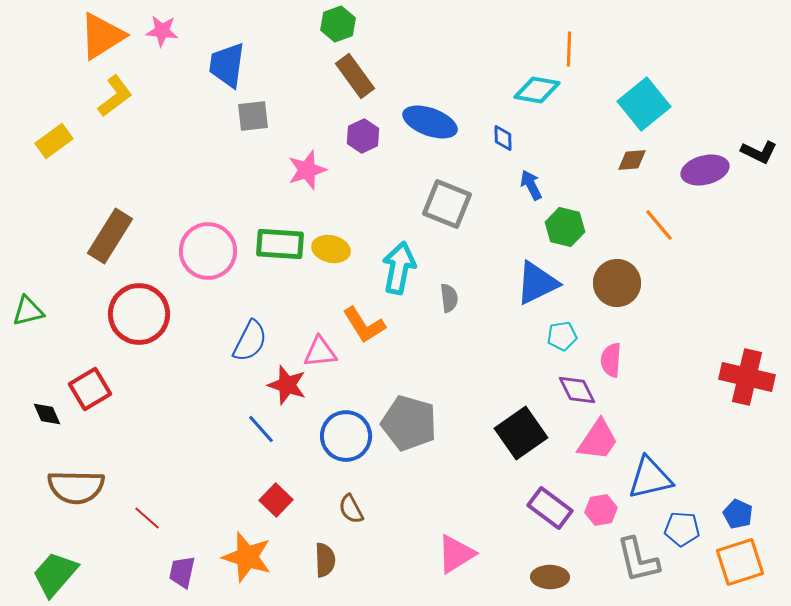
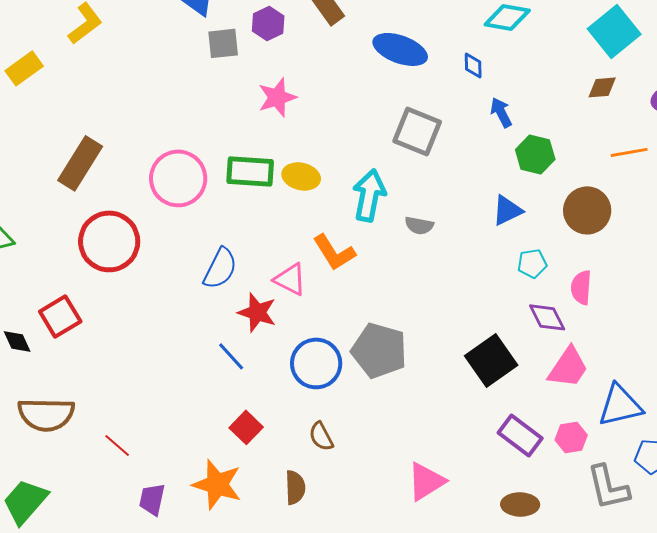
purple hexagon: (363, 136) -> (268, 23), moved
orange line: (659, 225) -> (629, 152), turned -60
blue triangle: (537, 283) -> (507, 210), size x0.7
gray semicircle: (449, 298) -> (419, 225), turned 108
pink triangle: (320, 352) -> (290, 279), turned 33

